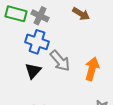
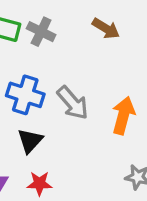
blue cross: (37, 42) -> (25, 95), moved
black triangle: (33, 71) -> (30, 141), moved

